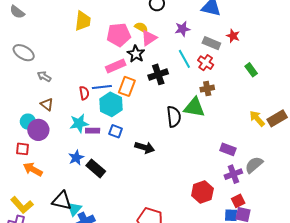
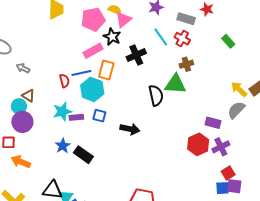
cyan circle: (28, 122) -> (19, 106), moved
gray semicircle: (254, 165) -> (236, 110), moved
red hexagon: (202, 192) -> (198, 144), moved

